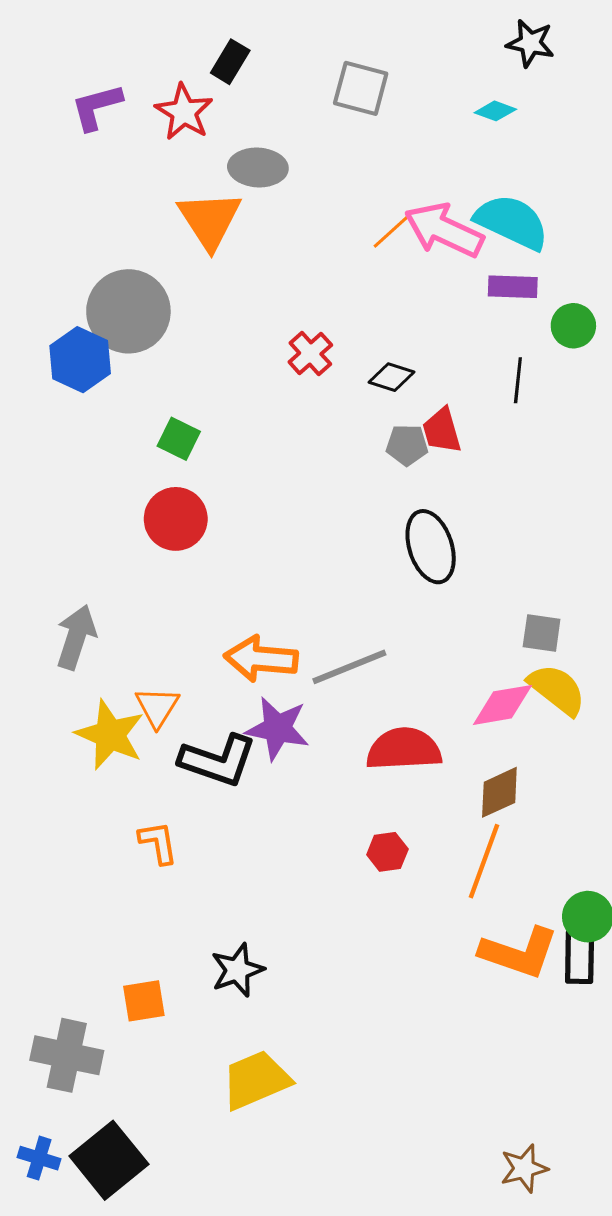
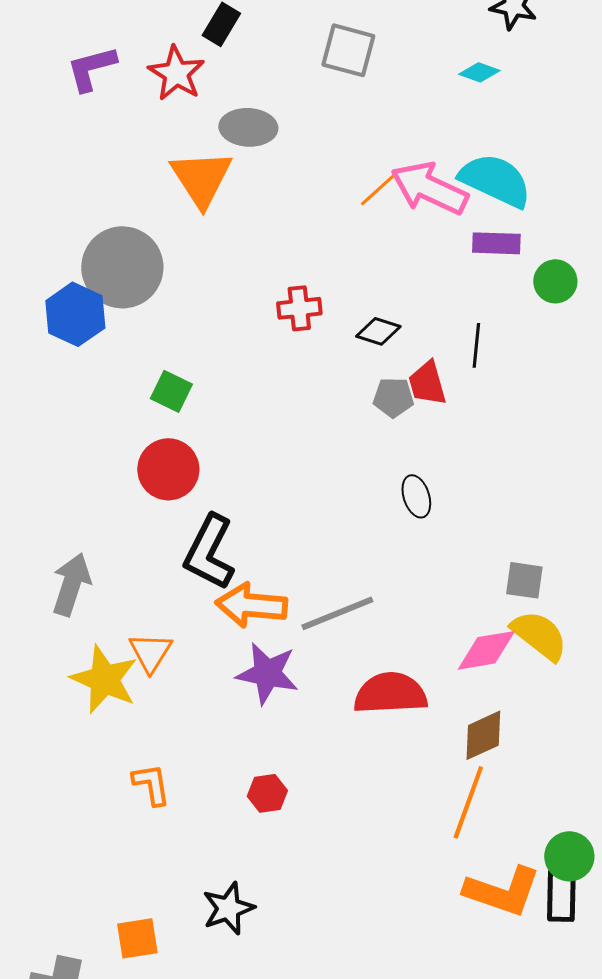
red cross: (310, 353) -> (299, 308), turned 36
black line: (518, 380) -> (476, 345), moved
black ellipse: (431, 547) -> (416, 496), size x0.6
black L-shape: (218, 760) -> (209, 552), moved, turned 98
red hexagon: (387, 852) -> (267, 793), moved

